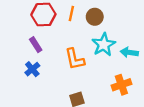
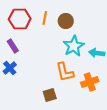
orange L-shape: (75, 59) -> (65, 72), moved

